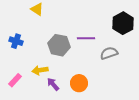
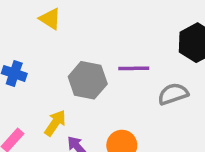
yellow arrow: (40, 70) -> (55, 123), turned 133

